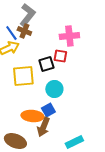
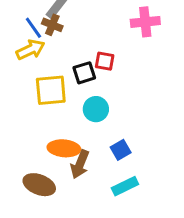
pink cross: (69, 36) -> (145, 22), moved
blue square: (48, 110) -> (121, 150), moved

